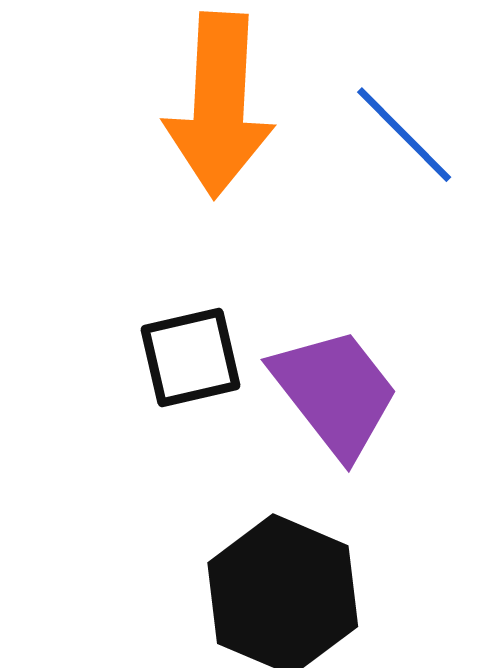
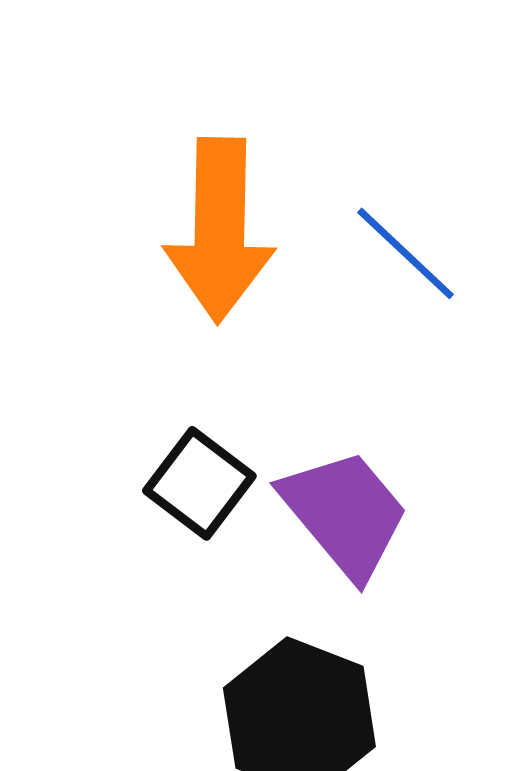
black square: (190, 357) -> (199, 483), turned -38

